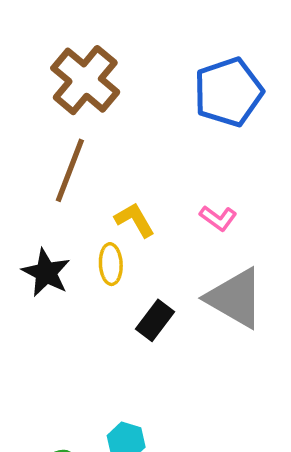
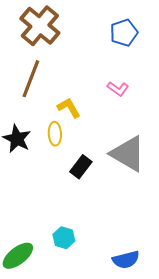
blue pentagon: (228, 92) -> (124, 33), size x0.7
pink L-shape: (218, 218) -> (118, 89), moved

